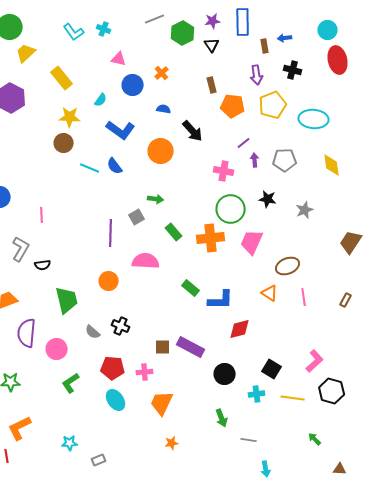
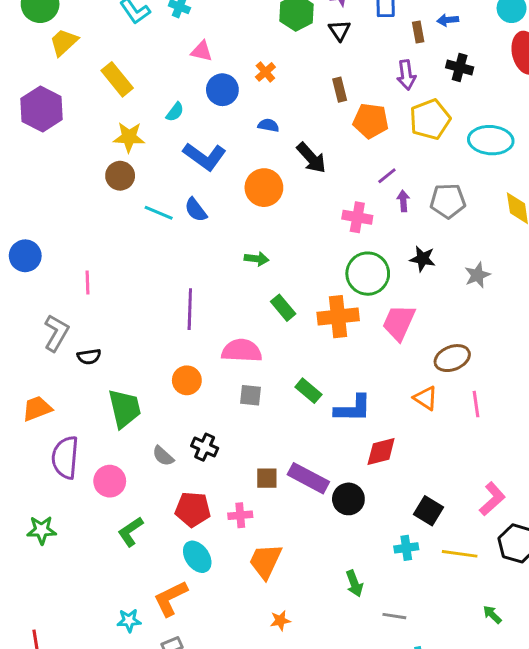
gray square: (137, 217) -> (251, 395), moved, turned 35
black circle: (225, 374) -> (348, 499), moved
orange L-shape: (20, 428) -> (171, 598), moved

